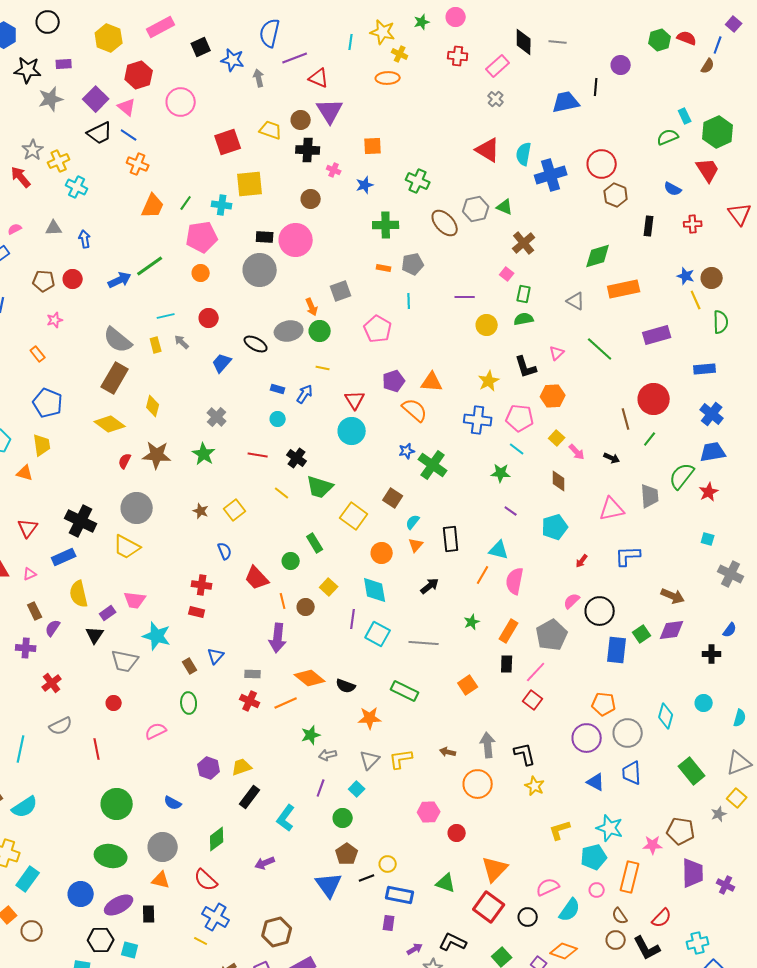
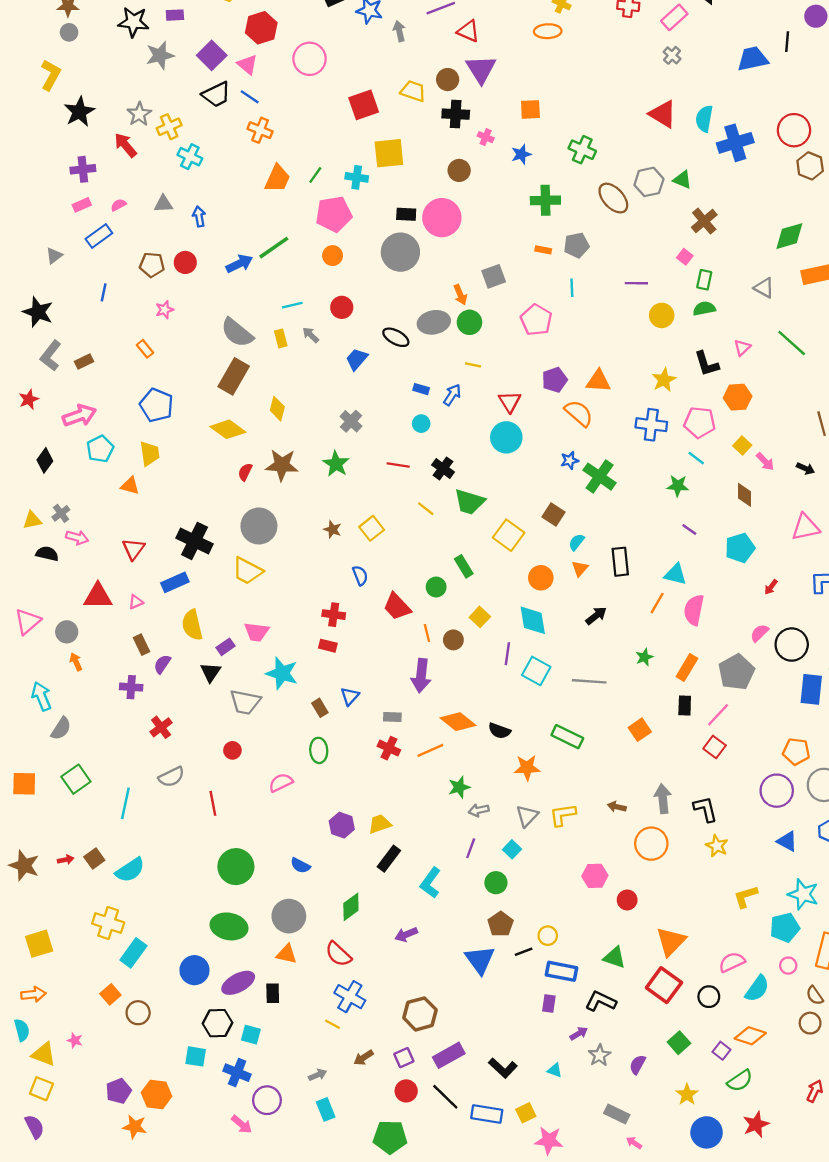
black L-shape: (453, 942) -> (601, 1001), moved

